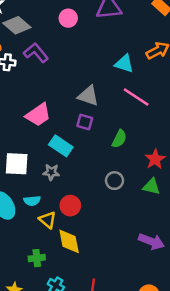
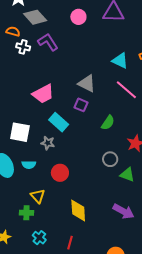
gray circle: (114, 181) -> (110, 159), moved
green triangle: (151, 187) -> (127, 175), moved
yellow triangle: (48, 220) -> (38, 196), moved
yellow diamond: (69, 241) -> (78, 210), moved

